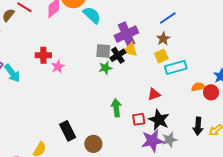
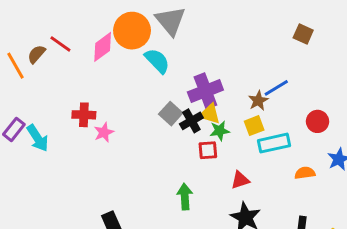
blue line: (168, 18) -> (276, 88), moved
gray square: (103, 51) -> (171, 114), turned 35
green star: (105, 68) -> (220, 131), moved
red circle: (211, 92) -> (318, 121), moved
red square: (139, 119) -> (208, 150), moved

